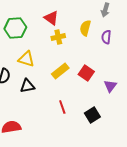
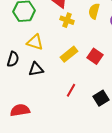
yellow cross: (58, 37) -> (67, 20), turned 32
red line: (62, 107) -> (71, 90), turned 48

